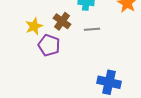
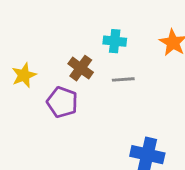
yellow star: (34, 26) -> (24, 75), moved

